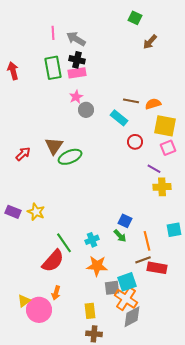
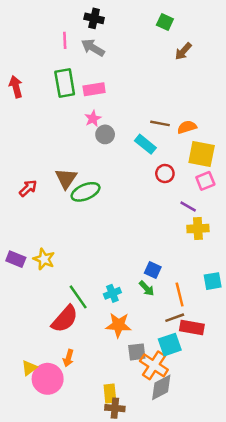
black cross: (77, 60) -> (94, 18), moved
cyan square: (127, 282) -> (170, 345), moved
yellow rectangle: (90, 311) -> (110, 393), moved

